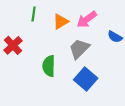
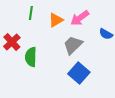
green semicircle: (49, 66) -> (31, 57), moved

